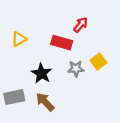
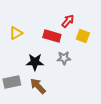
yellow square: (98, 62) -> (83, 36), moved, turned -32
black star: (41, 73) -> (35, 62), turned -30

